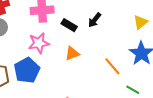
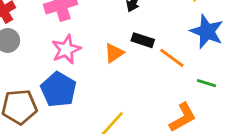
black rectangle: (69, 25) -> (143, 40), moved

